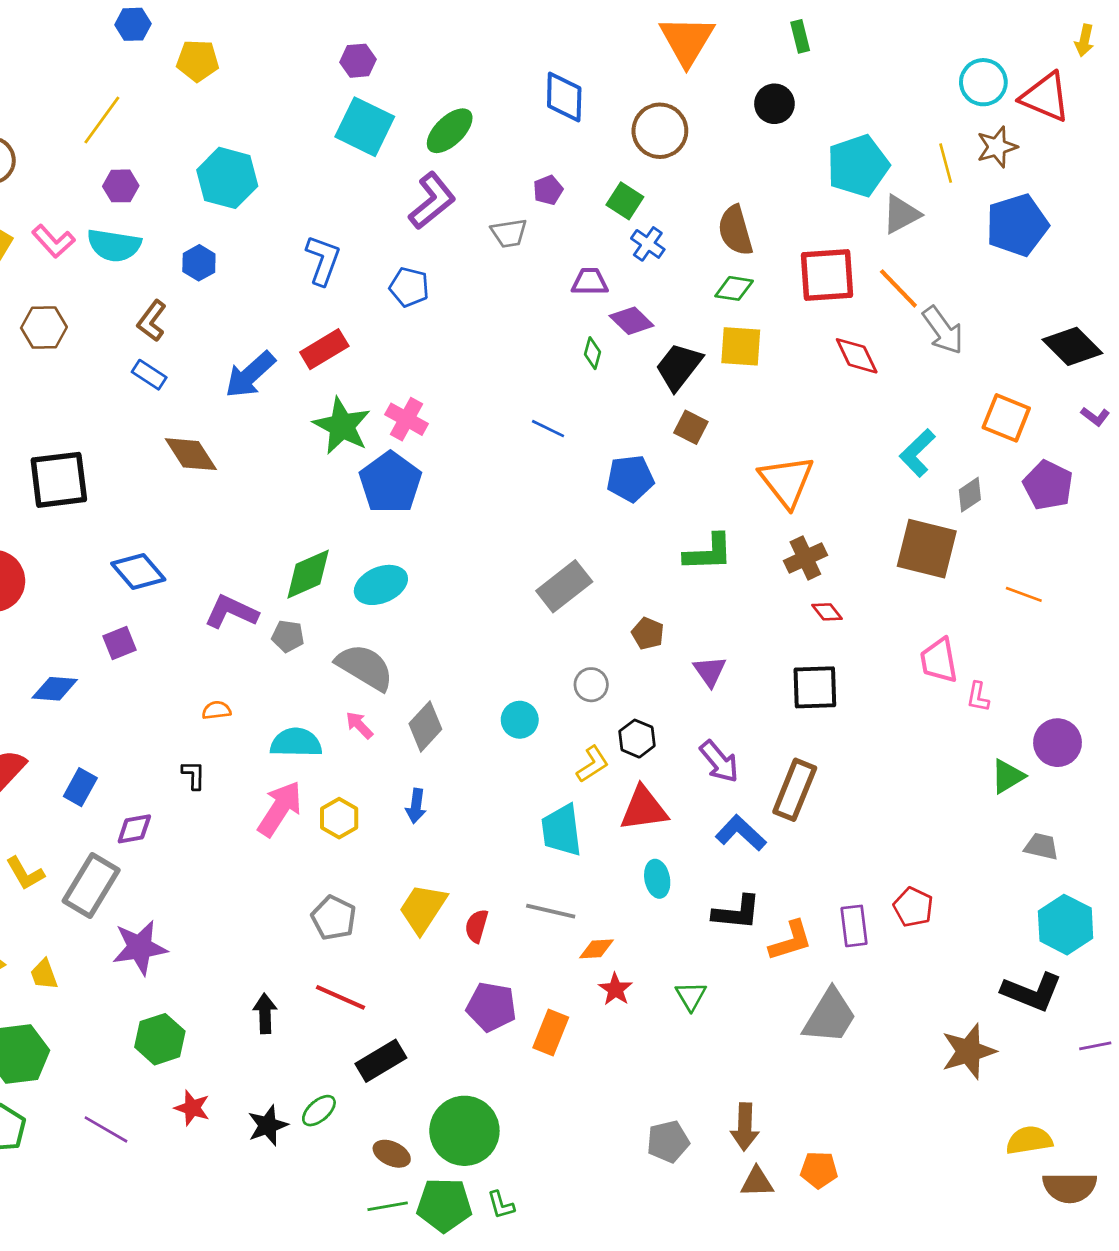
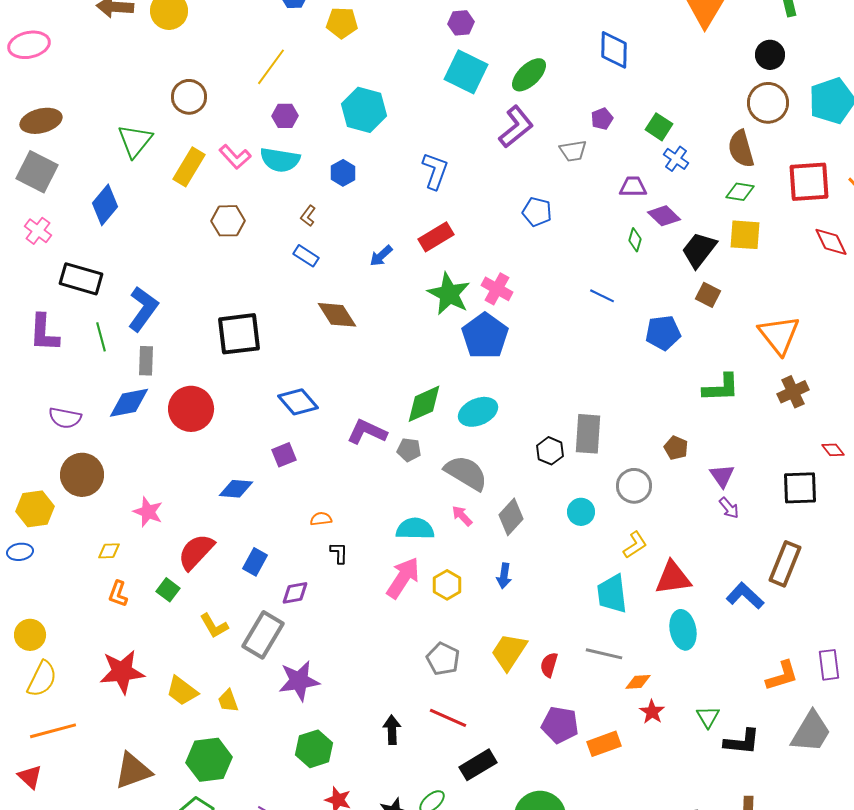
brown circle: (660, 131) -> (768, 103), moved
blue pentagon: (409, 287) -> (537, 212), moved
brown L-shape: (152, 321) -> (308, 216), size x0.7
blue arrow: (250, 375) -> (381, 256), size x0.6
gray rectangle: (564, 586) -> (588, 434), moved, turned -48
red diamond: (827, 612) -> (833, 450), moved
gray circle: (591, 685) -> (634, 486), size x1.4
orange semicircle: (216, 710) -> (321, 519), moved
black hexagon: (637, 739) -> (550, 451), moved
purple arrow: (719, 762) -> (729, 508), moved, size x0.7
cyan ellipse: (657, 879) -> (683, 630), size x1.4
black L-shape: (737, 912) -> (742, 742), moved
orange rectangle: (551, 1032) -> (604, 744), turned 48

